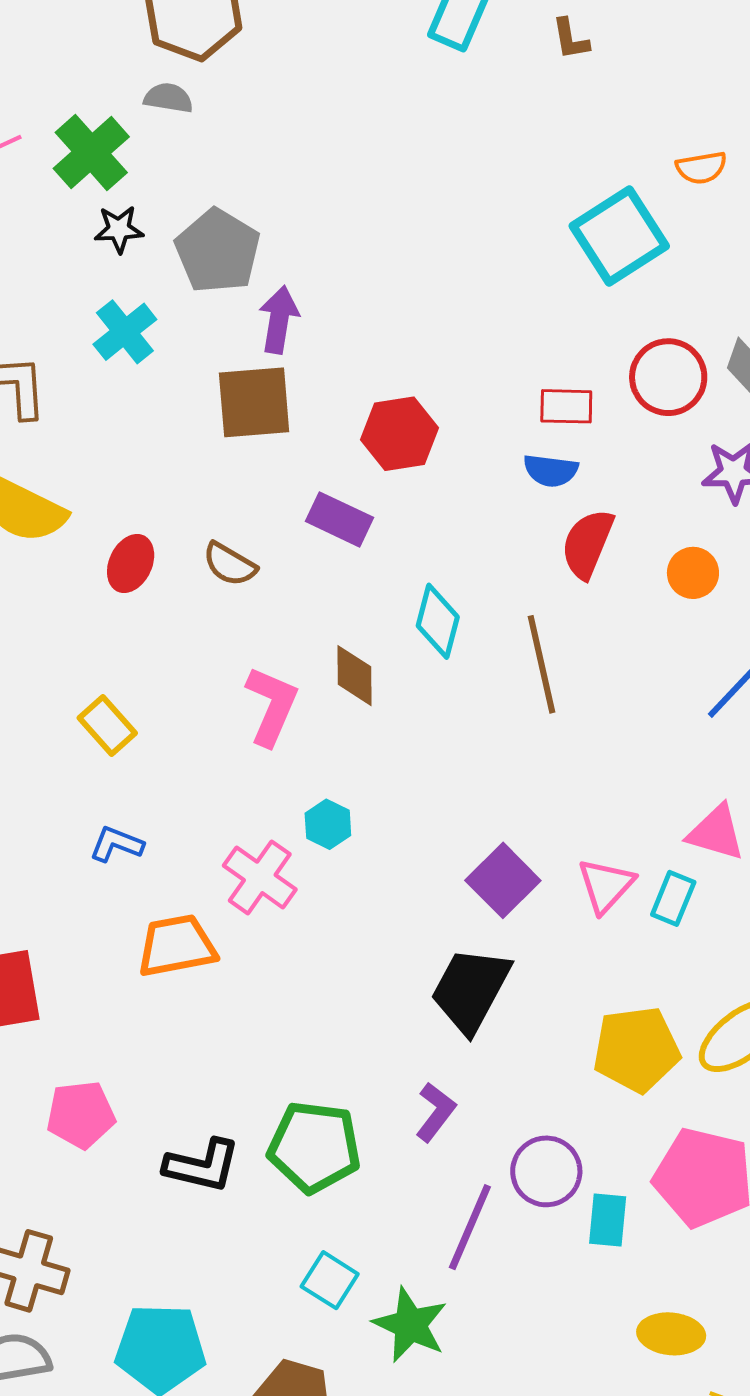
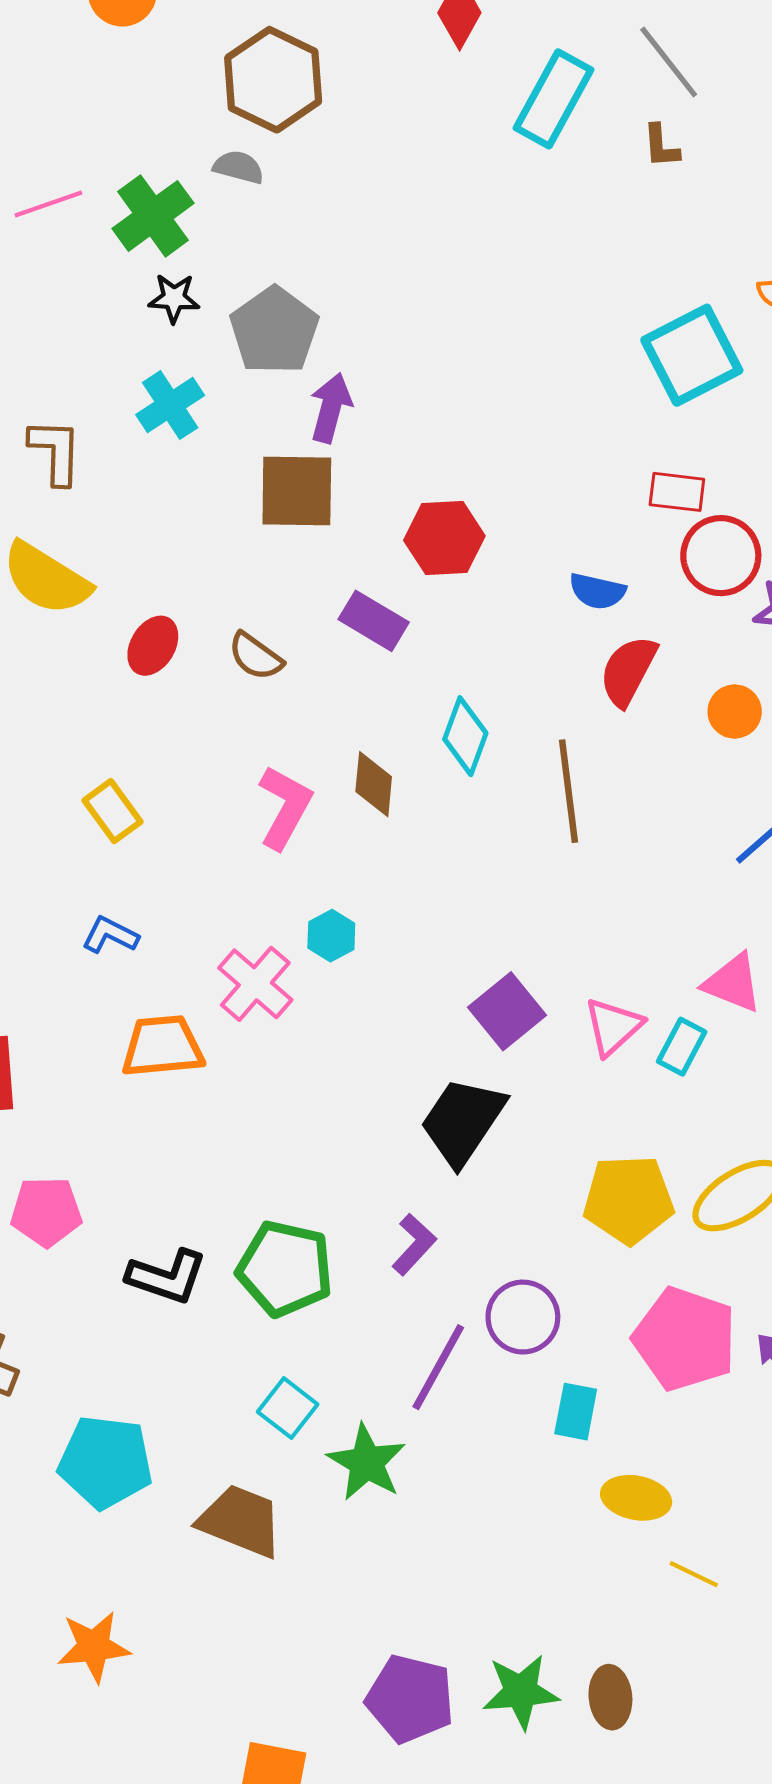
red circle: (668, 377) -> (721, 556), moved
red rectangle: (566, 406) -> (677, 492), moved
cyan rectangle: (608, 1220) -> (576, 1412), moved

